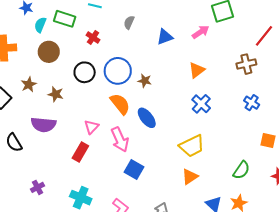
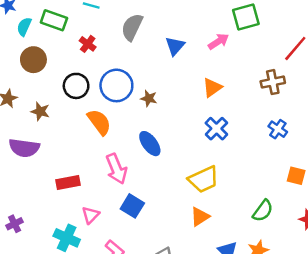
gray semicircle: (129, 22) -> (132, 27), size x1.6
blue triangle: (165, 37) -> (175, 46), turned -30
orange semicircle: (120, 104) -> (99, 122), moved
pink triangle: (91, 127) -> (91, 215), moved
red rectangle: (80, 152) -> (68, 183), turned 48

